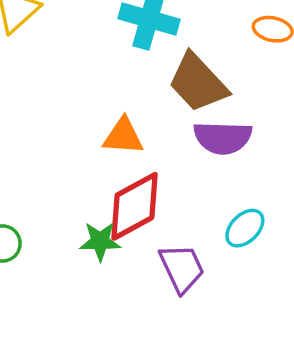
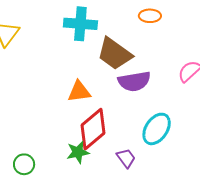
cyan ellipse: (245, 228) -> (157, 129), size x1.4
purple trapezoid: (182, 268) -> (126, 158), size x0.7

